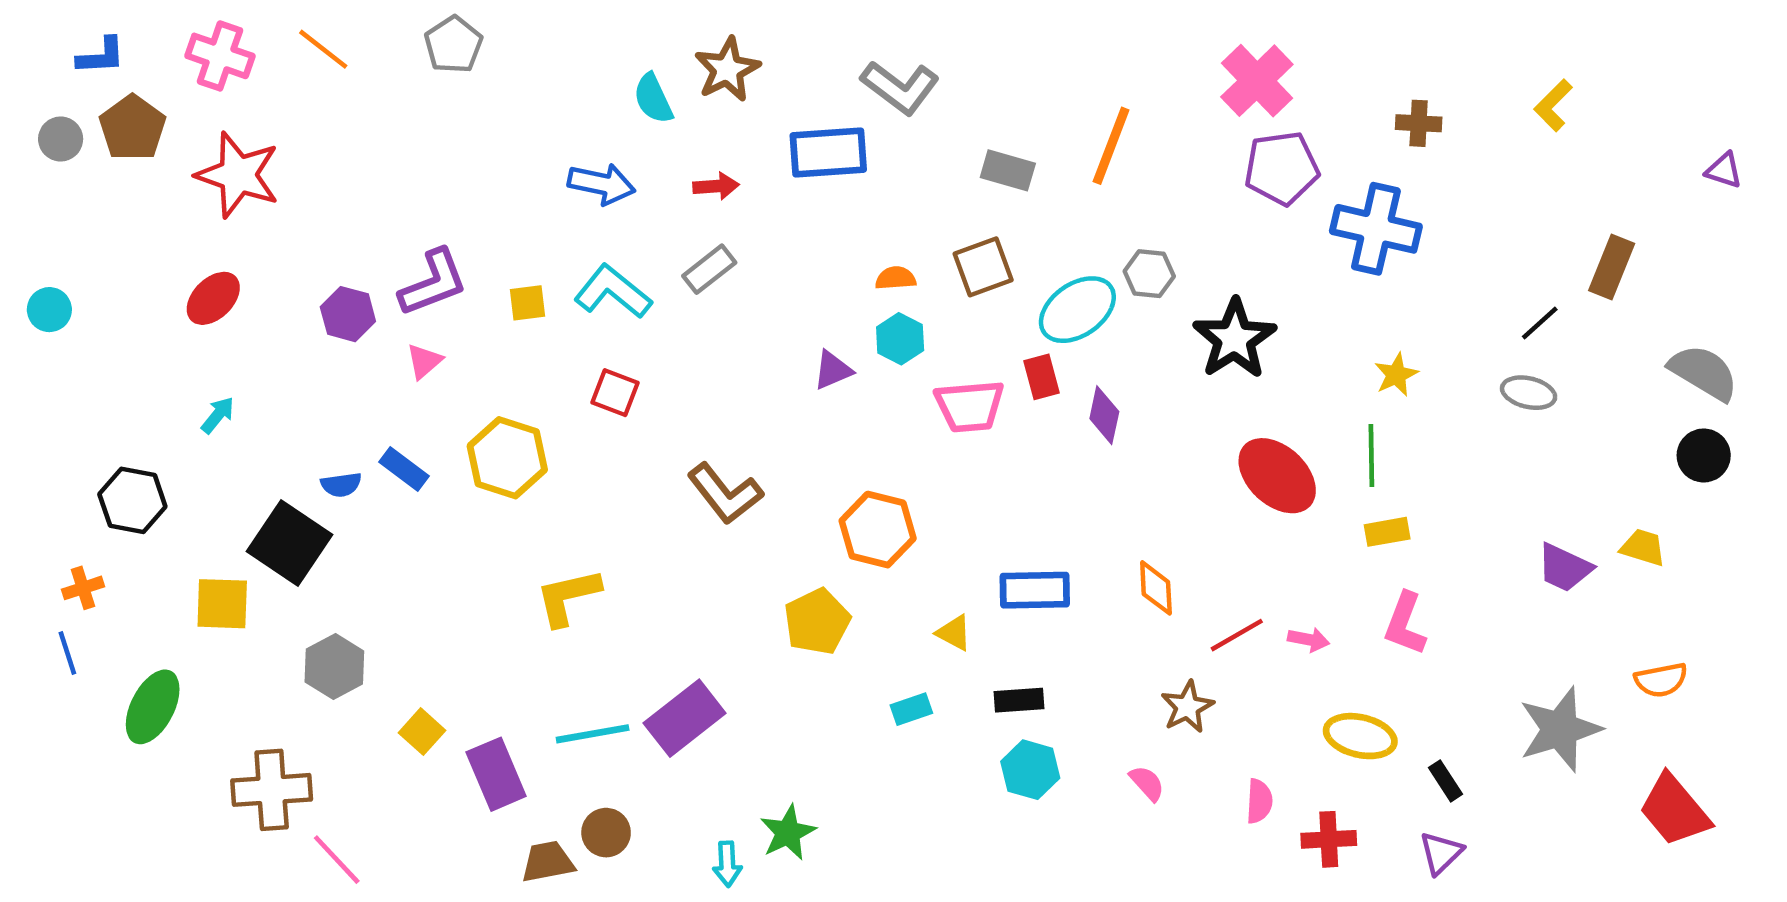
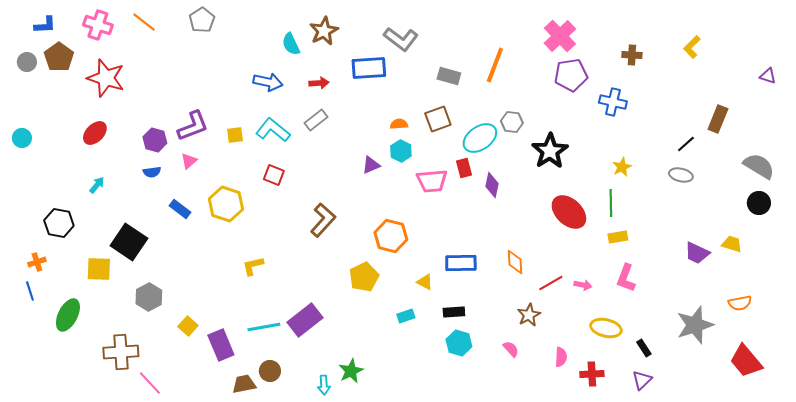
blue cross: (1376, 229) -> (613, 102), size x0.7
blue semicircle: (341, 485) -> (152, 172), moved
brown L-shape: (725, 494) -> (323, 220), turned -100
yellow L-shape: (568, 597) -> (253, 266), size x0.7

